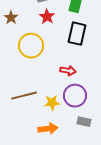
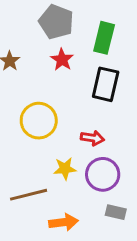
yellow circle: (31, 46) -> (39, 121), moved
brown line: (24, 96) -> (29, 195), moved
yellow star: (52, 103) -> (65, 169), moved

